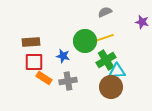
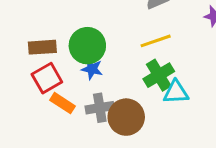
green circle: (85, 41) -> (87, 46), moved
red square: (34, 62) -> (47, 78), turned -30
brown circle: (111, 87) -> (126, 117), moved

